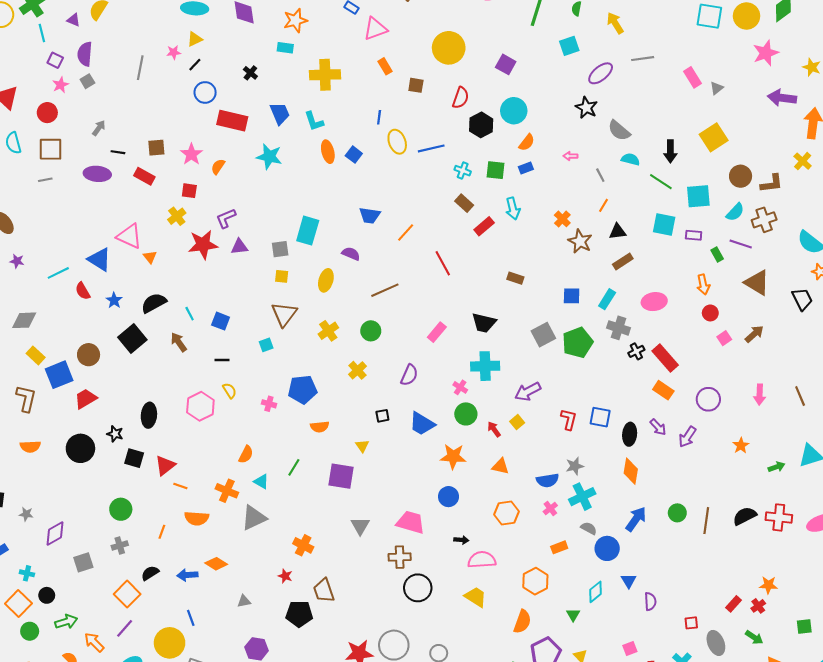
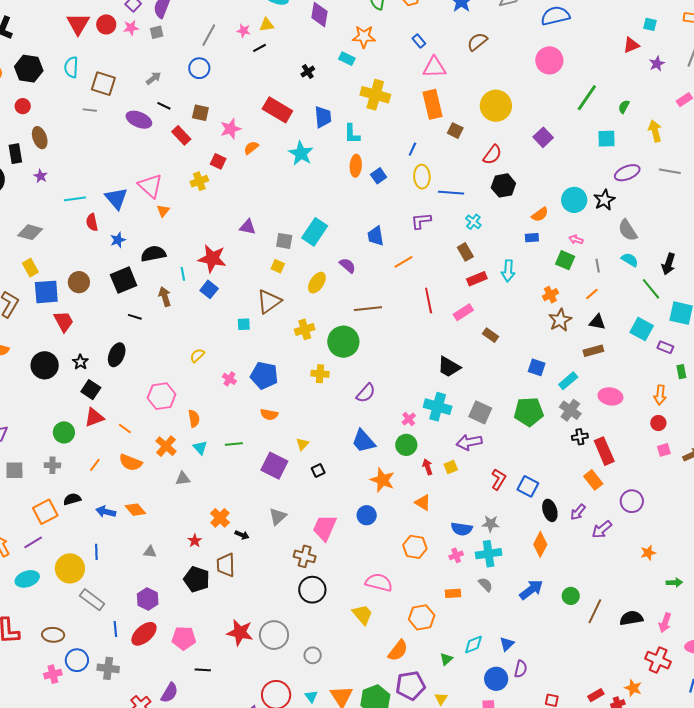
orange rectangle: (385, 66) -> (433, 104), size x1.8
blue circle: (205, 92) -> (199, 68), moved
cyan circle: (514, 111) -> (574, 200), moved
red circle: (47, 113) -> (106, 24), moved
green square: (495, 170) -> (565, 260), moved
blue trapezoid: (370, 215) -> (376, 236), turned 55
purple L-shape: (226, 218) -> (421, 221), moved
red star: (203, 245) -> (212, 259), moved
green circle: (371, 331) -> (343, 342), size x1.6
pink rectangle: (437, 332) -> (463, 312), moved
gray square: (543, 335) -> (480, 412), moved, turned 35
black line: (222, 360) -> (135, 317), moved
yellow cross: (358, 370) -> (320, 374), turned 30
yellow semicircle: (229, 391) -> (197, 355), turned -119
pink arrow: (760, 395) -> (665, 623), moved
red trapezoid: (86, 399) -> (64, 321), turned 75
pink hexagon: (200, 406) -> (162, 396), moved
black square: (382, 416) -> (318, 470), moved, turned -32
purple arrow: (658, 427) -> (578, 512), turned 66
black ellipse: (630, 434) -> (550, 510), turned -40
orange semicircle: (246, 454) -> (194, 419), turned -54
red triangle: (165, 465) -> (94, 417), moved
green line: (294, 467) -> (234, 444), turned 36
red cross: (779, 517) -> (658, 660), moved
gray triangle: (254, 518) -> (183, 479), size x0.6
pink trapezoid: (411, 522) -> (325, 528), turned -100
black arrow: (461, 540) -> (242, 535), moved
blue circle: (607, 548) -> (496, 679), moved

